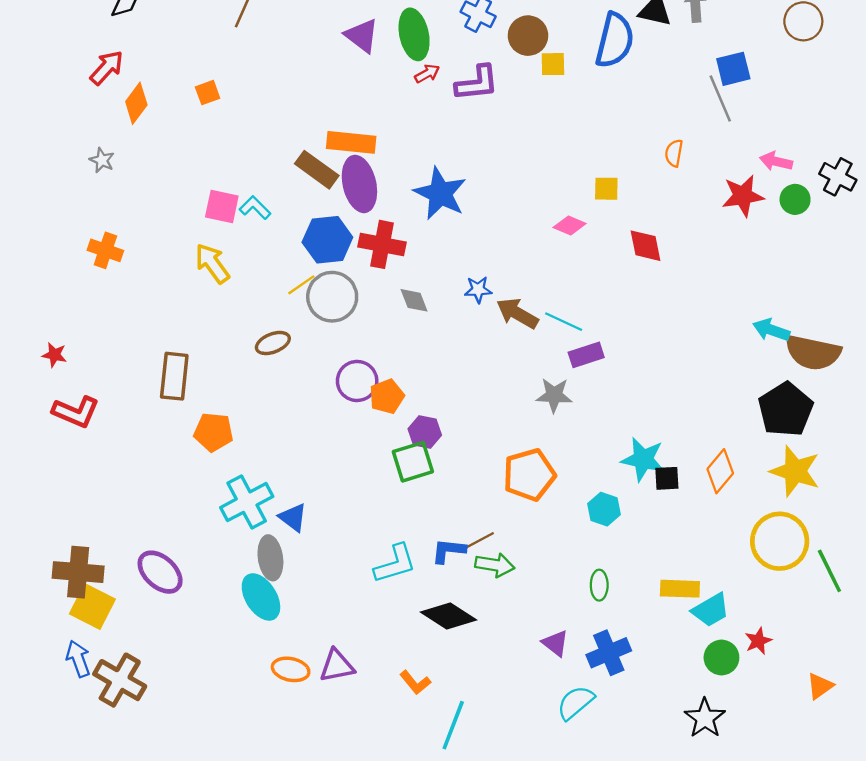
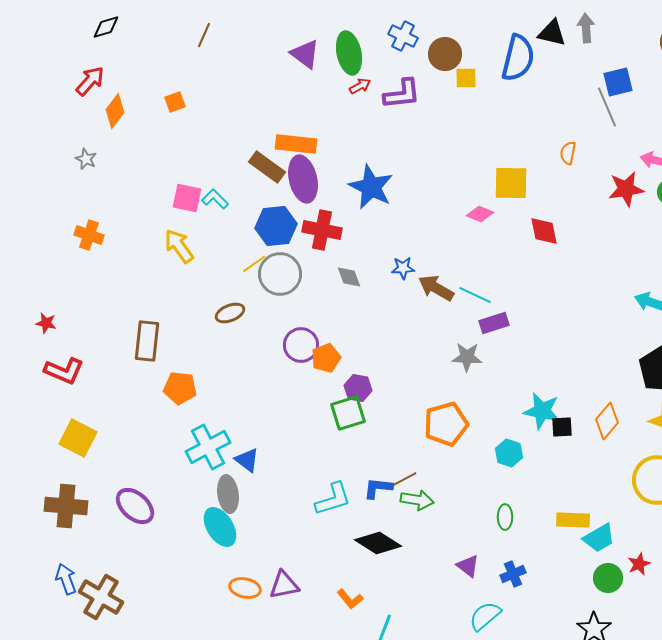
yellow square: (606, 189) -> (511, 183), size x1.6
yellow square: (92, 606) -> (78, 438), moved
blue cross: (609, 653) -> (513, 574), size x0.7

